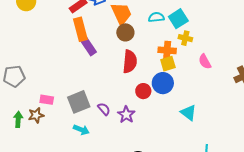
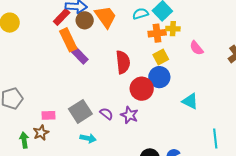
brown circle: (125, 32) -> (85, 20), moved
orange cross: (167, 50) -> (157, 33), moved
red circle: (143, 91) -> (142, 89), size x1.5

